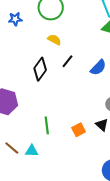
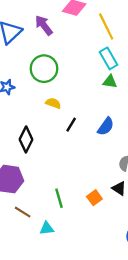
black diamond: (40, 69) -> (26, 139), moved
brown line: (12, 148) -> (23, 212), moved

